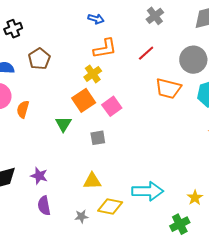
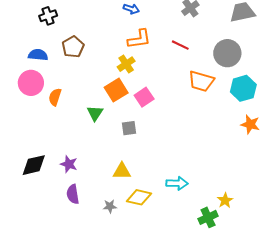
red line: (146, 53) -> (180, 45), turned 66
cyan arrow: (148, 191) -> (177, 183), size x0.7
yellow star: (195, 198) -> (225, 200), moved

